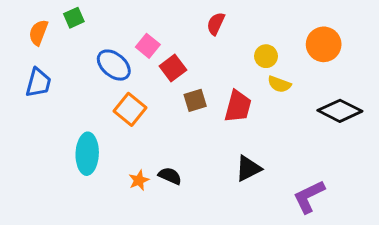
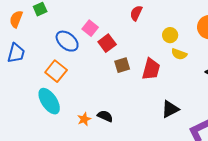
orange square: (130, 109) -> (56, 71), moved
cyan ellipse: (87, 154) -> (49, 101), turned -36
black triangle: (248, 168) -> (170, 109), moved

